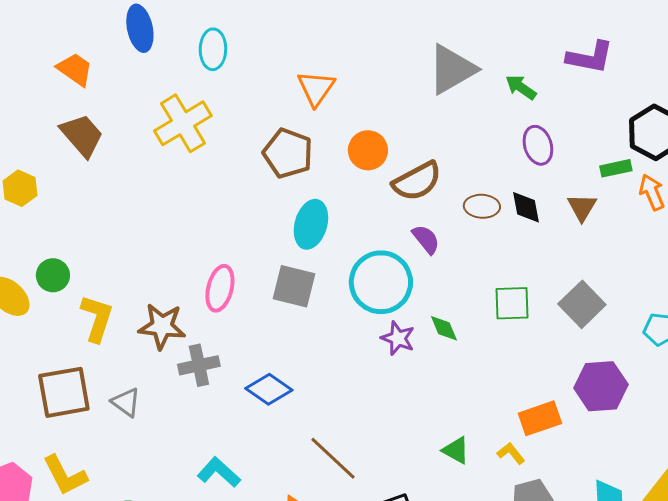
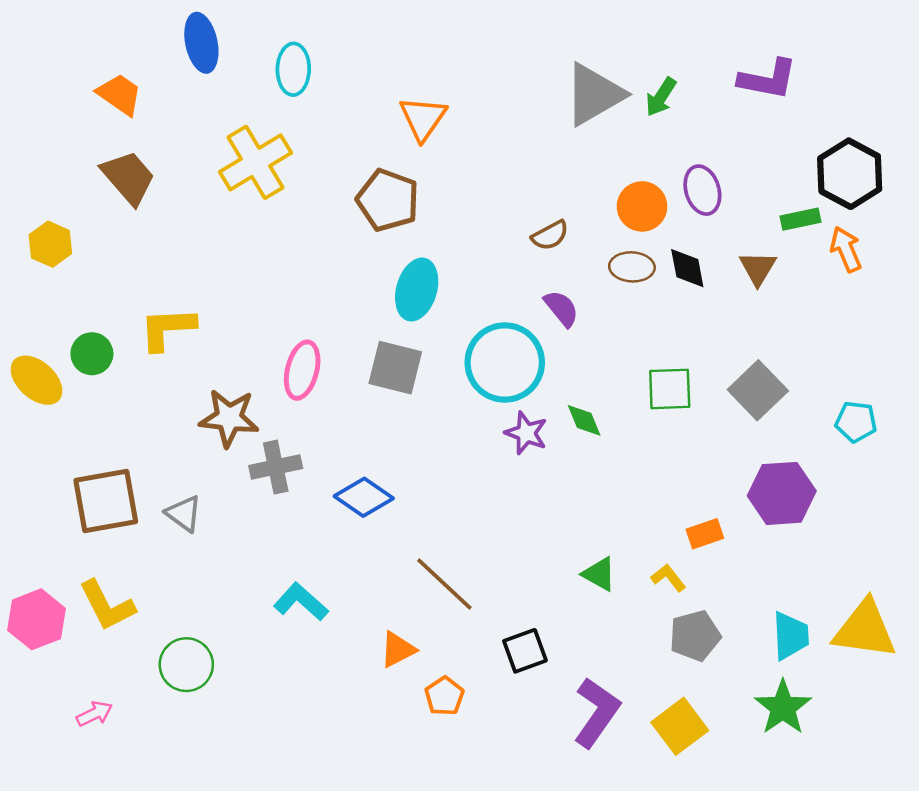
green arrow: (521, 87) -> (661, 97), moved, turned -92
orange circle: (368, 150) -> (642, 206), moved
brown semicircle: (417, 181) -> (550, 235), size x0.6
yellow L-shape: (97, 318) -> (167, 329), moved, turned -111
orange rectangle: (540, 418) -> (705, 534), size x0.7

